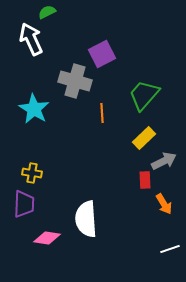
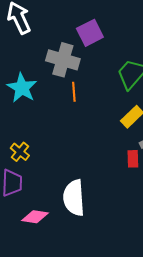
orange line: (102, 113) -> (74, 92), moved
yellow cross: (32, 173) -> (20, 152), turned 30

